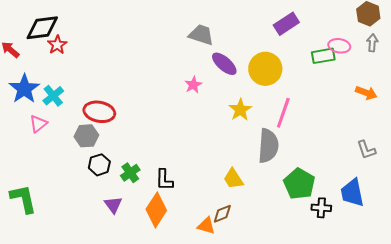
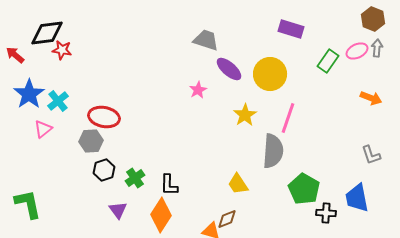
purple rectangle: (286, 24) -> (291, 29), turned 50
red star: (57, 45) -> (62, 50), turned -30
pink ellipse: (339, 46) -> (357, 51), moved, turned -35
green rectangle: (323, 56) -> (328, 61), turned -45

